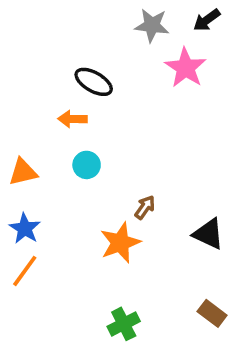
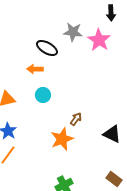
black arrow: (207, 20) -> (111, 13), turned -56
gray star: (152, 25) -> (73, 32), moved

